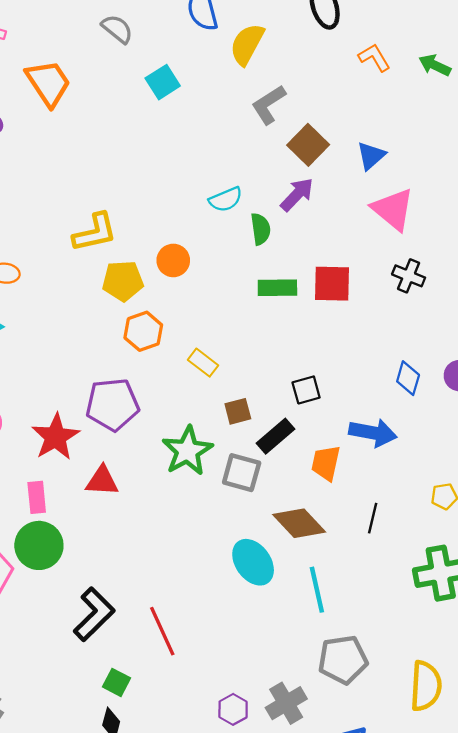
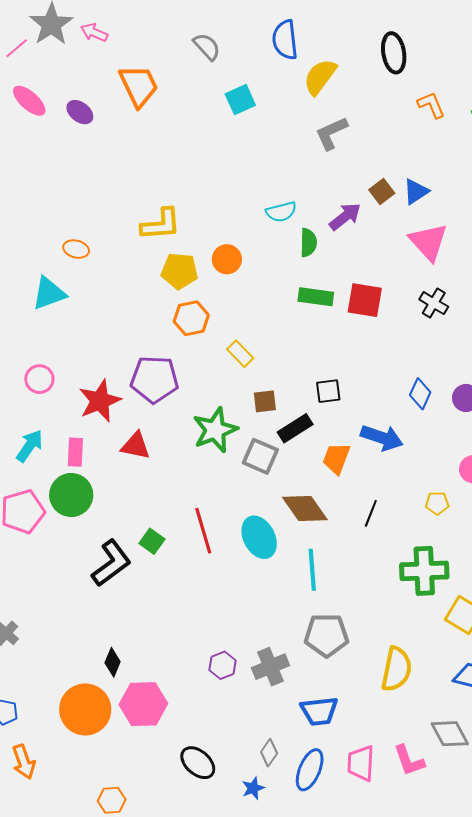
brown square: (308, 145) -> (382, 192), moved, size x0.7
red line: (162, 631) -> (203, 531), moved
green square: (117, 682) -> (152, 541), moved

